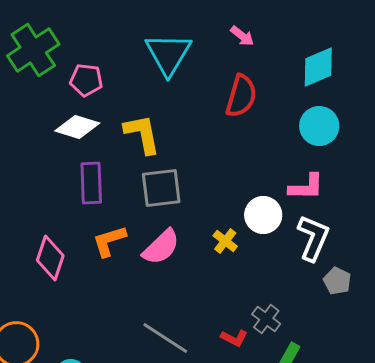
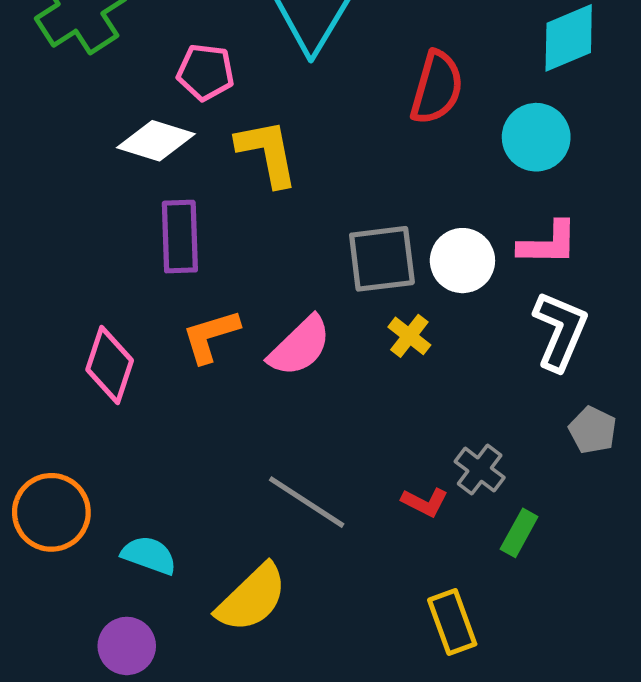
pink pentagon: (86, 80) -> (206, 72), moved
cyan circle: (319, 126) -> (536, 137), moved
gray square: (161, 188) -> (382, 259), moved
white circle: (263, 215) -> (462, 261), moved
gray pentagon: (337, 281) -> (593, 430), moved

